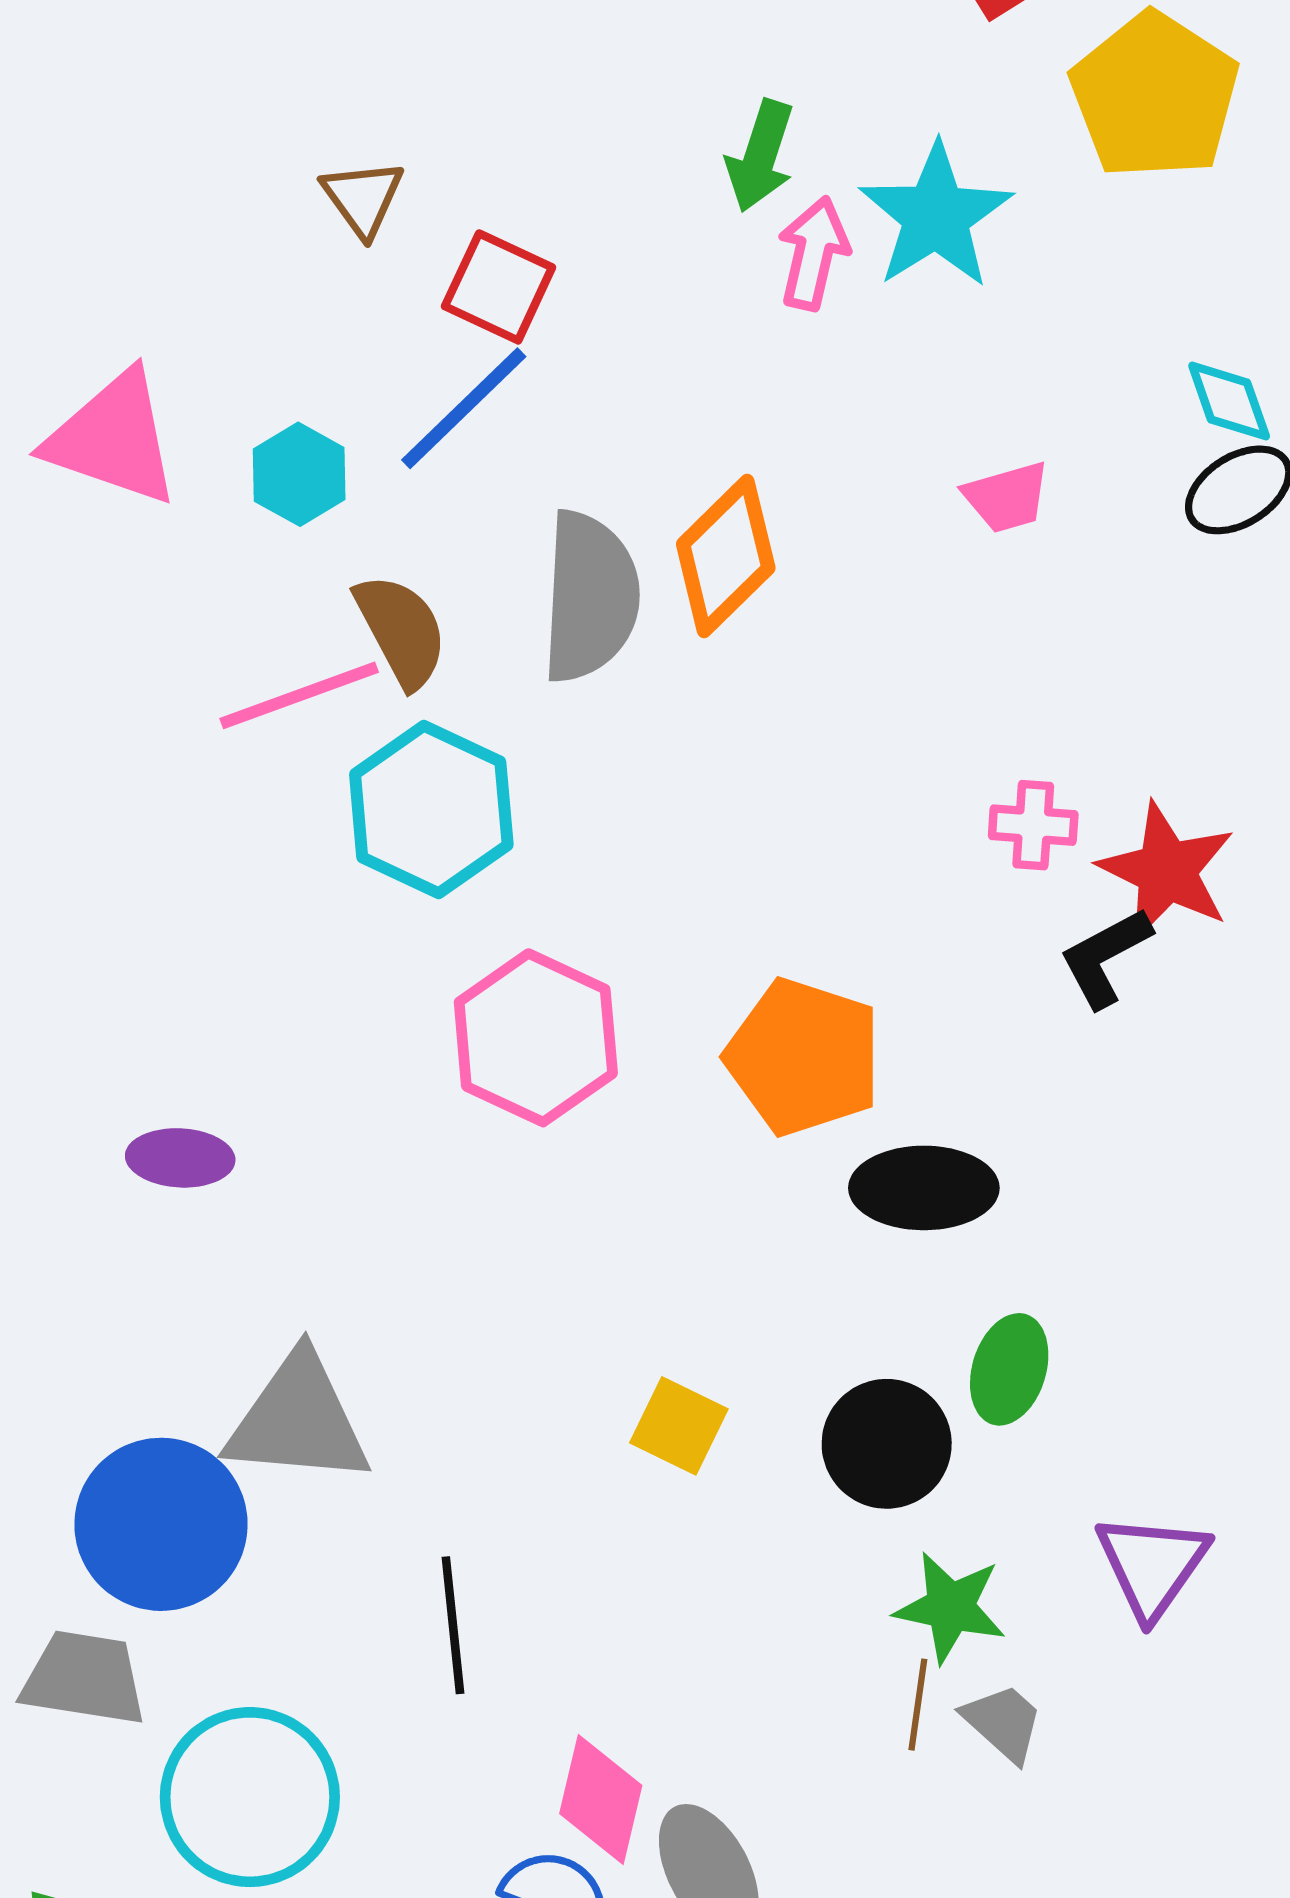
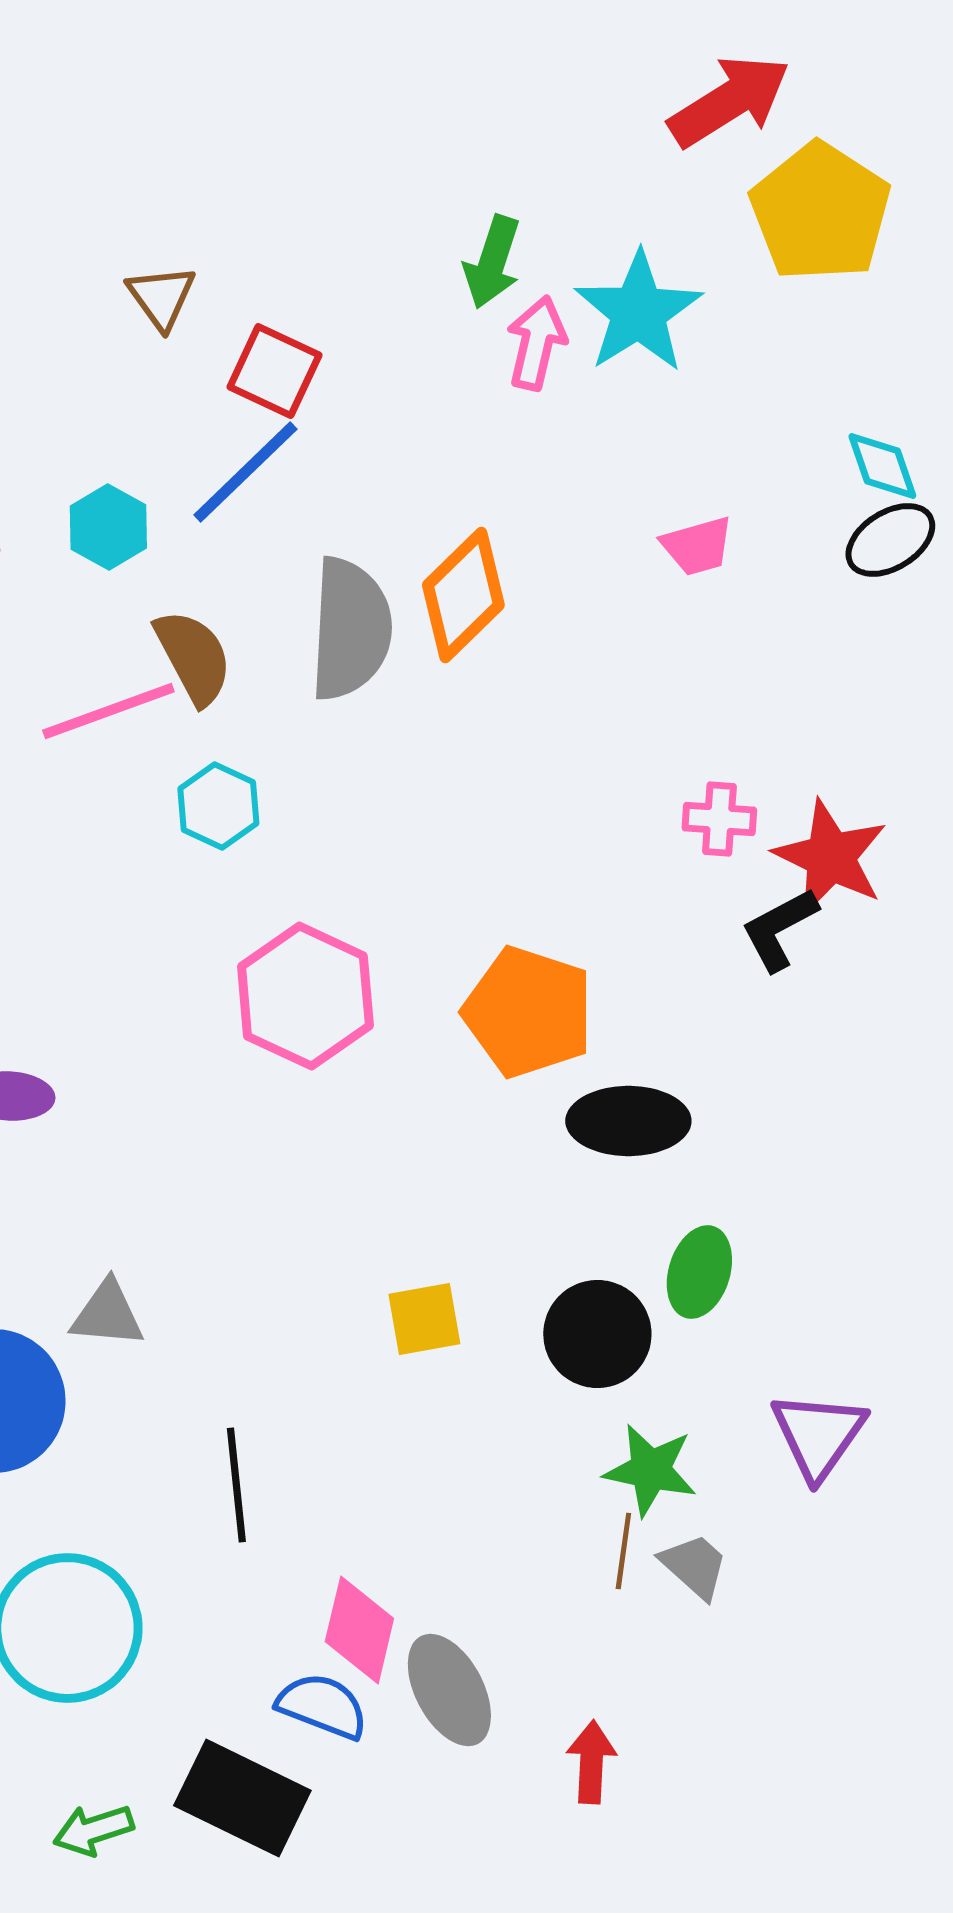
cyan hexagon: (431, 810) -> (218, 806), size x0.6
gray triangle: (298, 1420) -> (107, 1314), size x0.6
yellow square: (679, 1426) -> (424, 1319), turned -36

